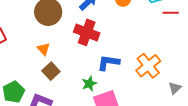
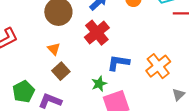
red cross: (87, 32) -> (97, 33), turned 30
gray triangle: (175, 88) -> (178, 95), moved

